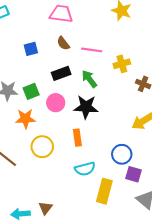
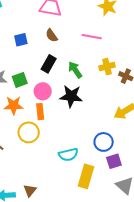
pink line: (92, 50) -> (92, 37), moved
yellow cross: (122, 64) -> (107, 67), moved
black rectangle: (61, 73) -> (49, 64), turned -42
orange rectangle: (77, 138) -> (40, 112), moved
purple square: (133, 174) -> (114, 161), turned -35

